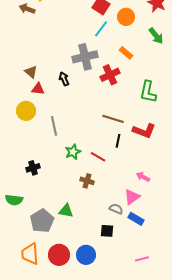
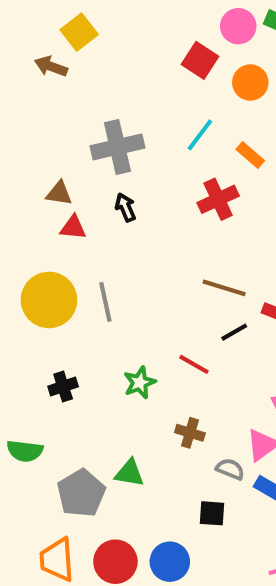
cyan line: (101, 29) -> (200, 135), moved
gray cross: (85, 57) -> (117, 147), moved
brown triangle: (31, 72) -> (59, 193), turned -32
yellow circle: (26, 111) -> (49, 300), moved, size x1.4
black line: (118, 141) -> (234, 332), turned 48
green star: (73, 152) -> (140, 382), moved
brown cross: (87, 181) -> (190, 433), moved

